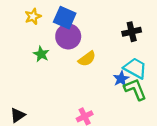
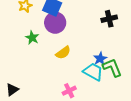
yellow semicircle: (87, 59) -> (63, 53), moved
cyan trapezoid: (135, 68) -> (93, 72), moved

